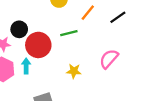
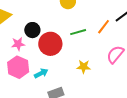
orange line: (88, 13) -> (104, 27), moved
cyan arrow: (26, 66) -> (41, 73), moved, turned 64

